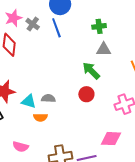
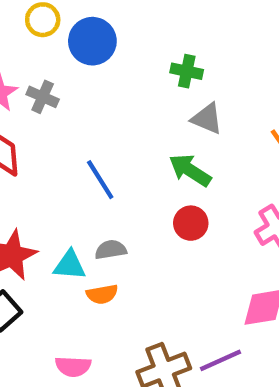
green cross: (99, 26) -> (187, 71), turned 32
blue line: (56, 28) -> (100, 180), moved
gray triangle: (104, 49) -> (207, 119), turned 35

